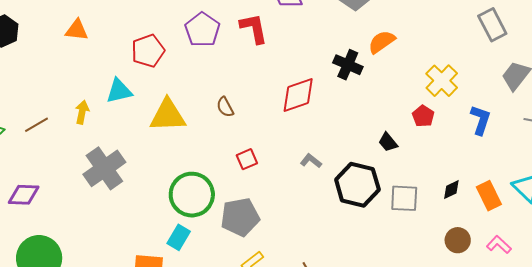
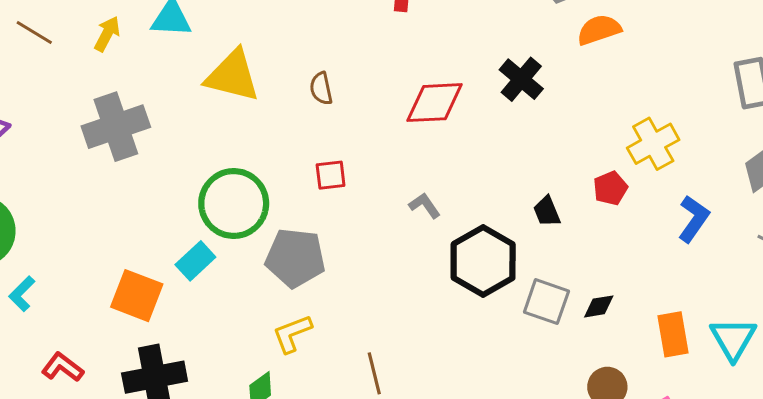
orange semicircle: (382, 42) -> (599, 30), moved
brown line: (36, 125) -> (34, 32), turned 45
black diamond: (451, 190) -> (599, 306), moved

